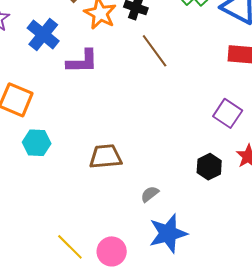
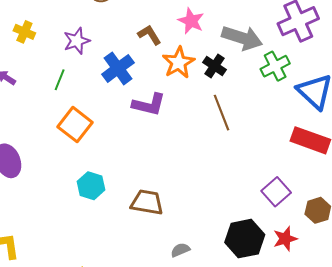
cyan hexagon: (37, 143) -> (91, 186), moved
black hexagon: (209, 167) -> (245, 239), size x1.5

